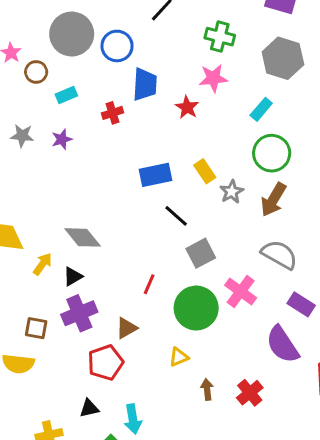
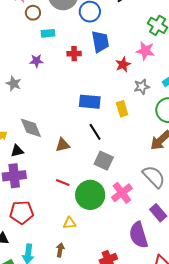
blue trapezoid: (145, 84) -> (100, 42), turned -30
gray star: (22, 136) -> (14, 84), moved
gray star: (232, 192) -> (142, 87), moved
gray square: (201, 253) -> (104, 161), turned 36
red line: (149, 284) -> (63, 182), moved, turned 72
brown triangle: (126, 328) -> (63, 145), moved
brown arrow: (207, 389) -> (60, 250), moved

